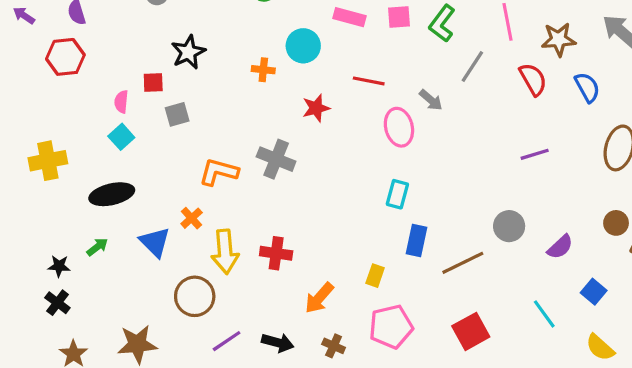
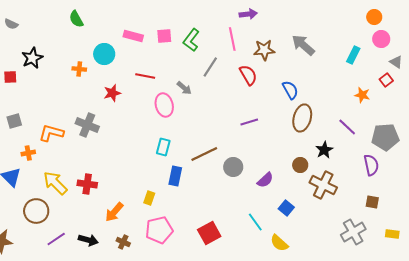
blue semicircle: (587, 87) -> (290, 90), moved
gray square: (177, 114) -> (14, 121), moved
orange cross: (192, 218) -> (28, 153), moved, turned 32
yellow arrow: (225, 252) -> (55, 183), turned 140
brown line: (463, 263) -> (204, 154), moved
yellow semicircle: (600, 347) -> (279, 243), moved

